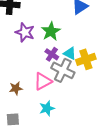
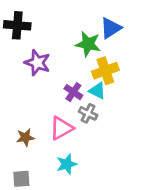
green star: (51, 31) -> (88, 44), moved, turned -30
yellow cross: (86, 59) -> (105, 71), moved
gray cross: (63, 70) -> (88, 113), size x0.6

